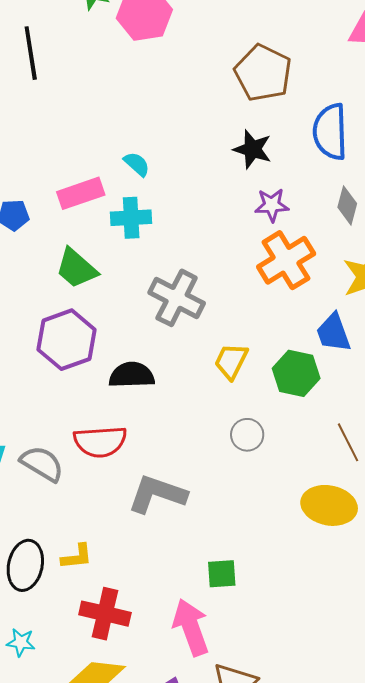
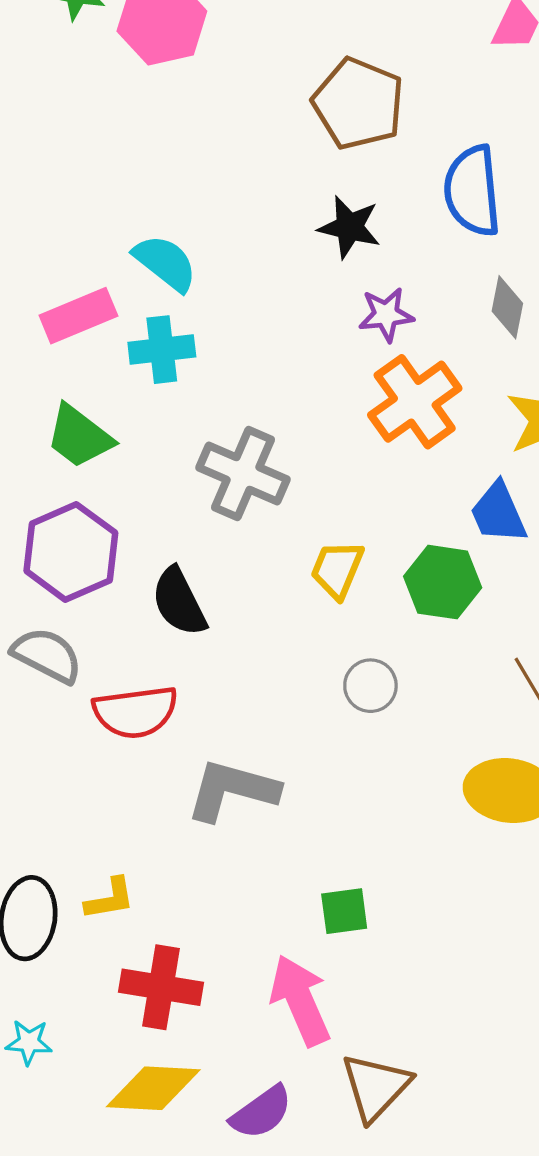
cyan semicircle: (137, 164) -> (165, 263), size x1.5
black semicircle: (132, 375) -> (179, 602), turned -111
gray semicircle: (42, 464) -> (47, 655), moved

